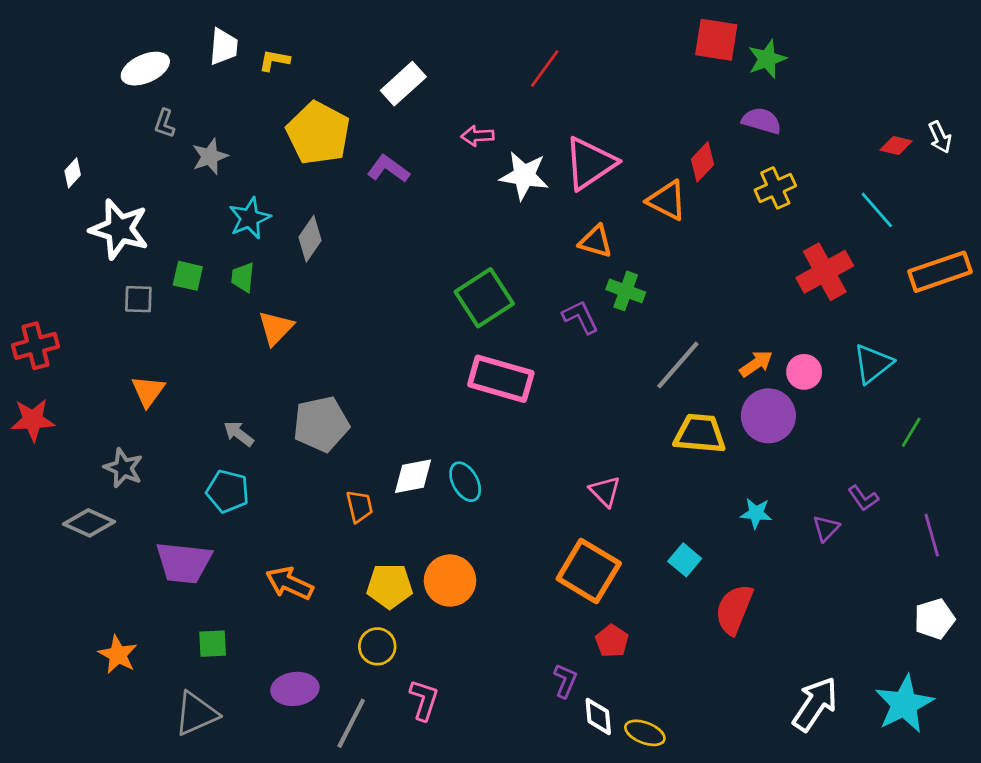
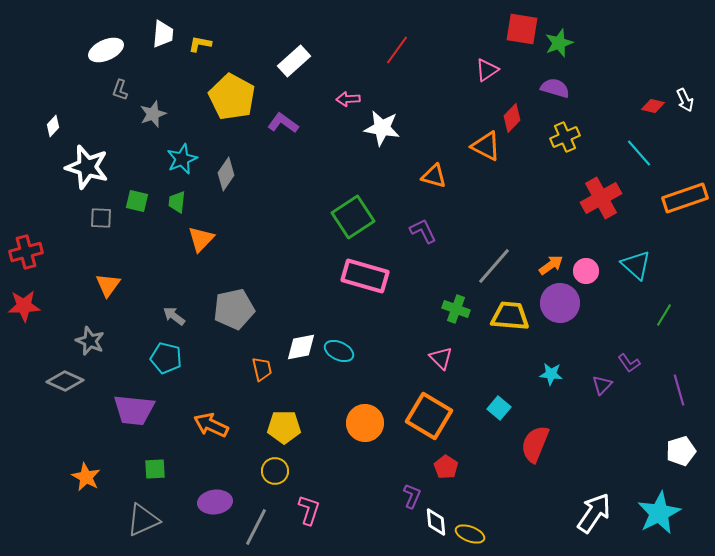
pink triangle: (590, 163) -> (487, 70), moved, size x0.6
green cross: (626, 291) -> (456, 309), moved
cyan triangle: (873, 364) -> (636, 265), turned -40
cyan ellipse: (465, 482) -> (339, 351), turned -36
orange circle: (450, 581) -> (365, 423), moved

